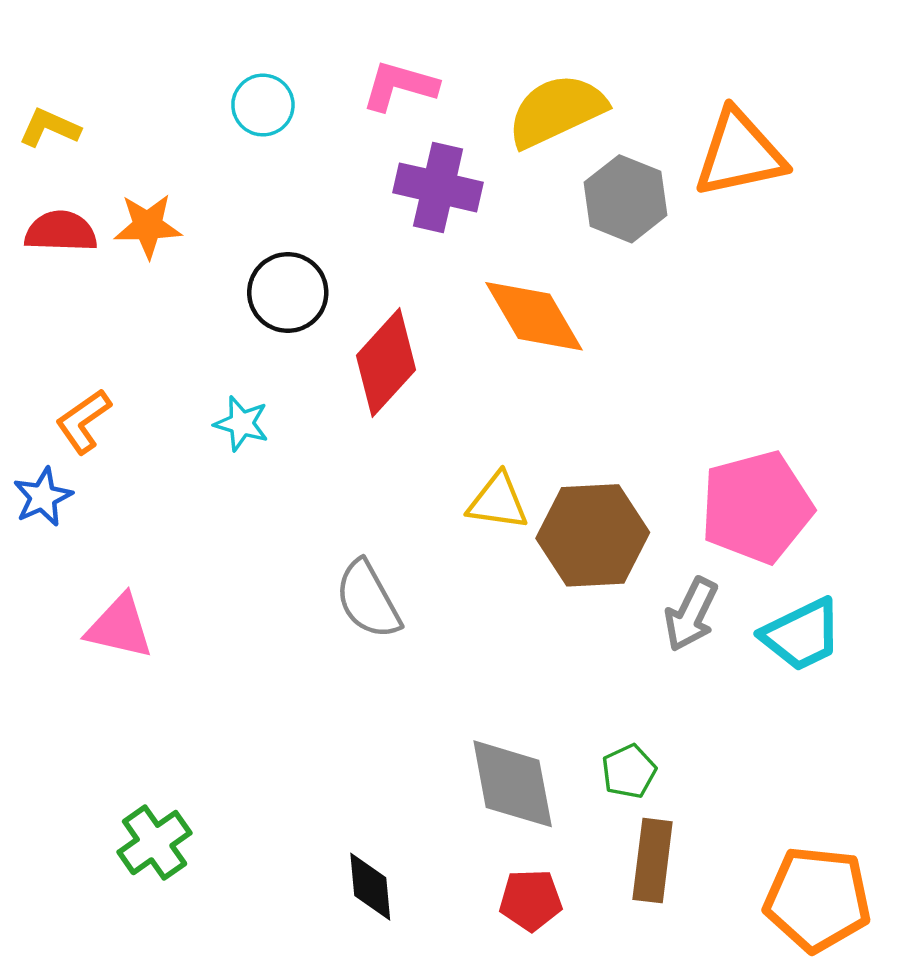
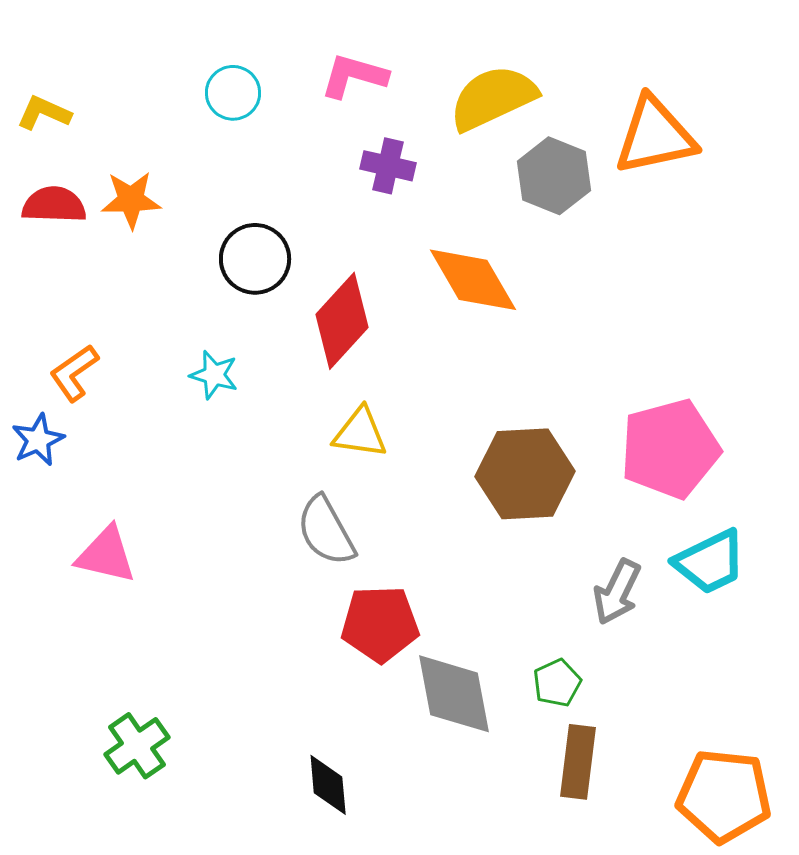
purple cross: (438, 187) -> (388, 166), size x0.7
yellow triangle: (498, 501) -> (360, 433), moved
gray arrow: (691, 614) -> (617, 592), moved
red pentagon: (531, 900) -> (380, 624), moved, size x1.4

